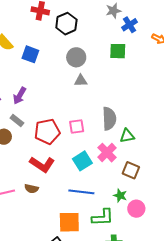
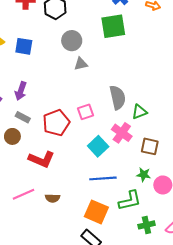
green square: (118, 51) -> (113, 26), size x1.4
red L-shape: (42, 164) -> (42, 159), moved
brown semicircle: (31, 189) -> (52, 198), moved
orange square: (69, 222) -> (96, 212), turned 35

